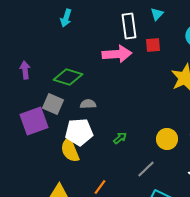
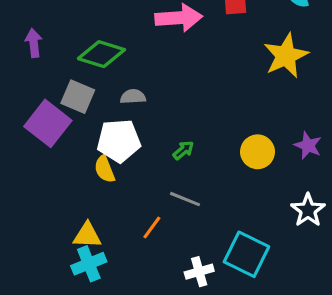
purple square: (34, 121) -> (48, 123), turned -32
yellow semicircle: (70, 150) -> (105, 169), size x0.7
gray line: (146, 169) -> (185, 199), moved, turned 66

